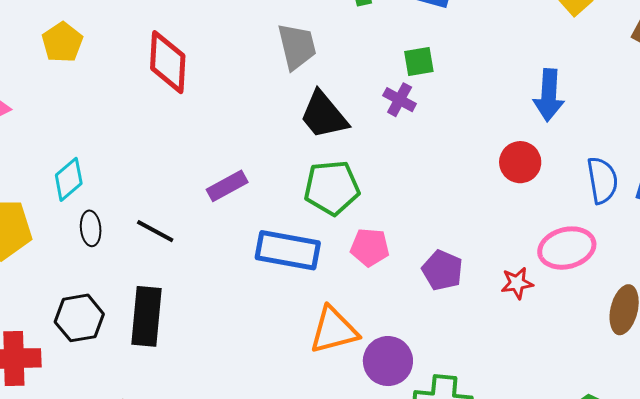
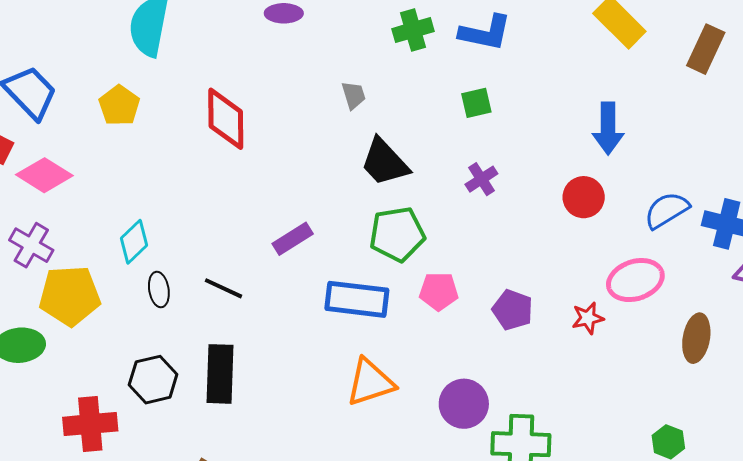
gray trapezoid: (297, 46) -> (354, 95), size x0.6
purple cross: (400, 100) -> (481, 179), moved, turned 32
blue semicircle: (602, 180) -> (667, 210), turned -108
orange triangle: (334, 330) -> (370, 382), moved

